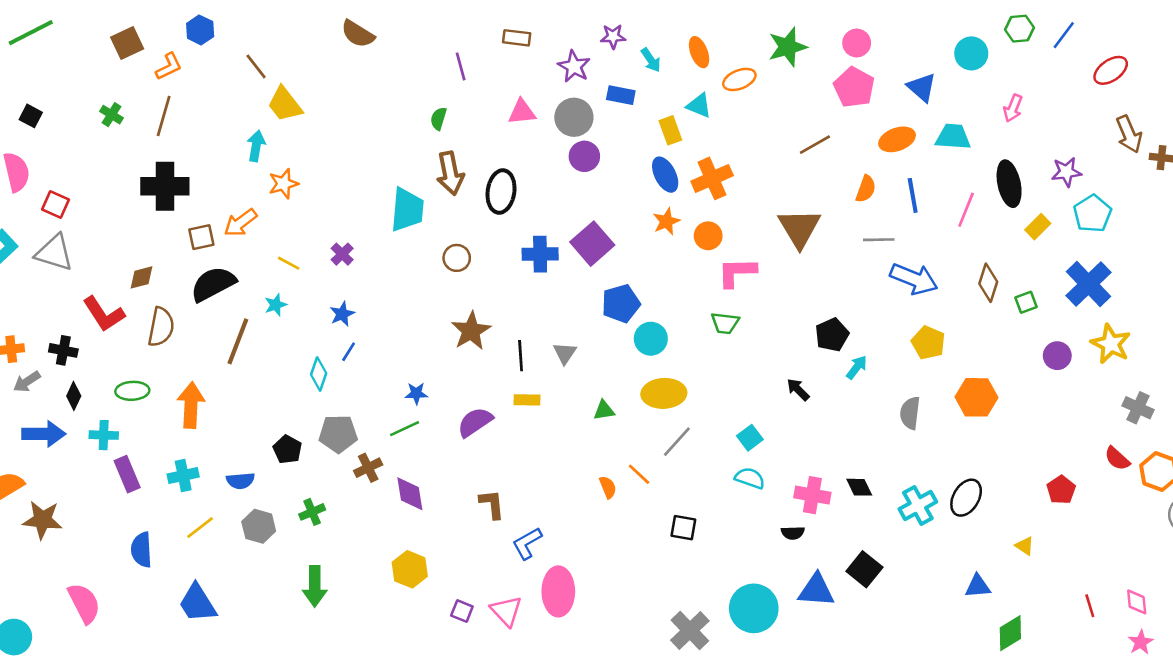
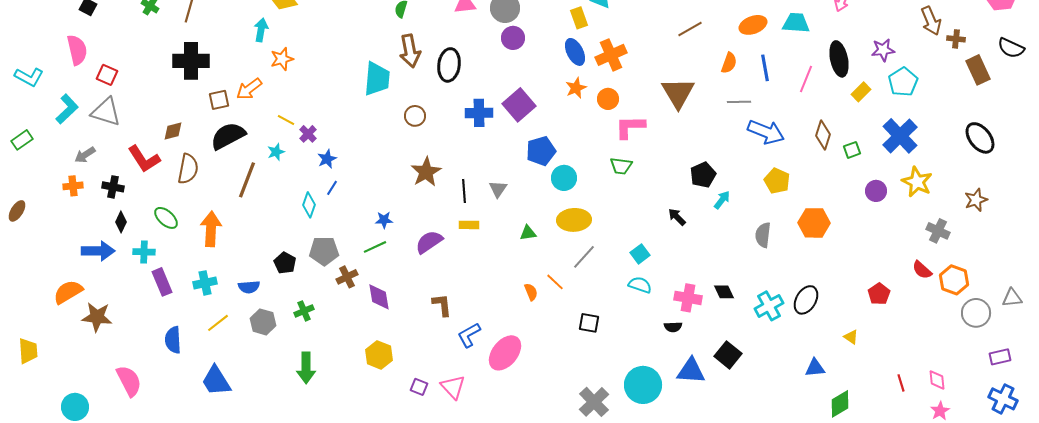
purple cross: (342, 254) -> (308, 134), moved
gray arrow: (27, 382) -> (85, 155), moved
green ellipse: (132, 391) -> (166, 218), turned 45
pink ellipse: (558, 591) -> (505, 353), moved, turned 39

